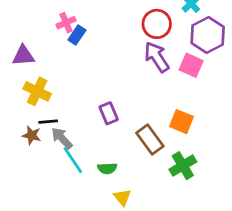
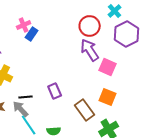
pink square: (191, 65) -> (108, 67), moved
black line: (48, 122) -> (26, 97), moved

